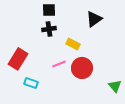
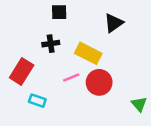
black cross: (49, 29) -> (51, 44), moved
yellow rectangle: (73, 44) -> (88, 53), size x1.5

